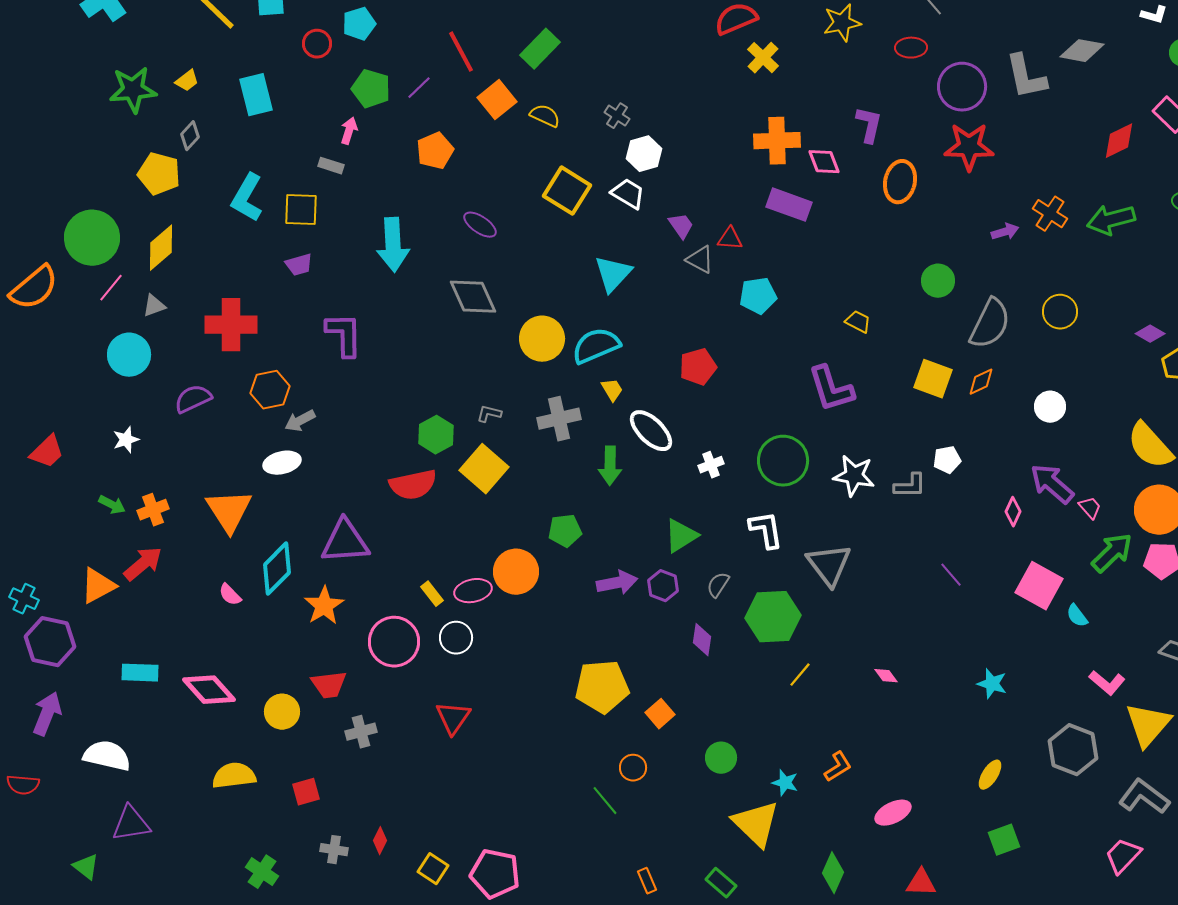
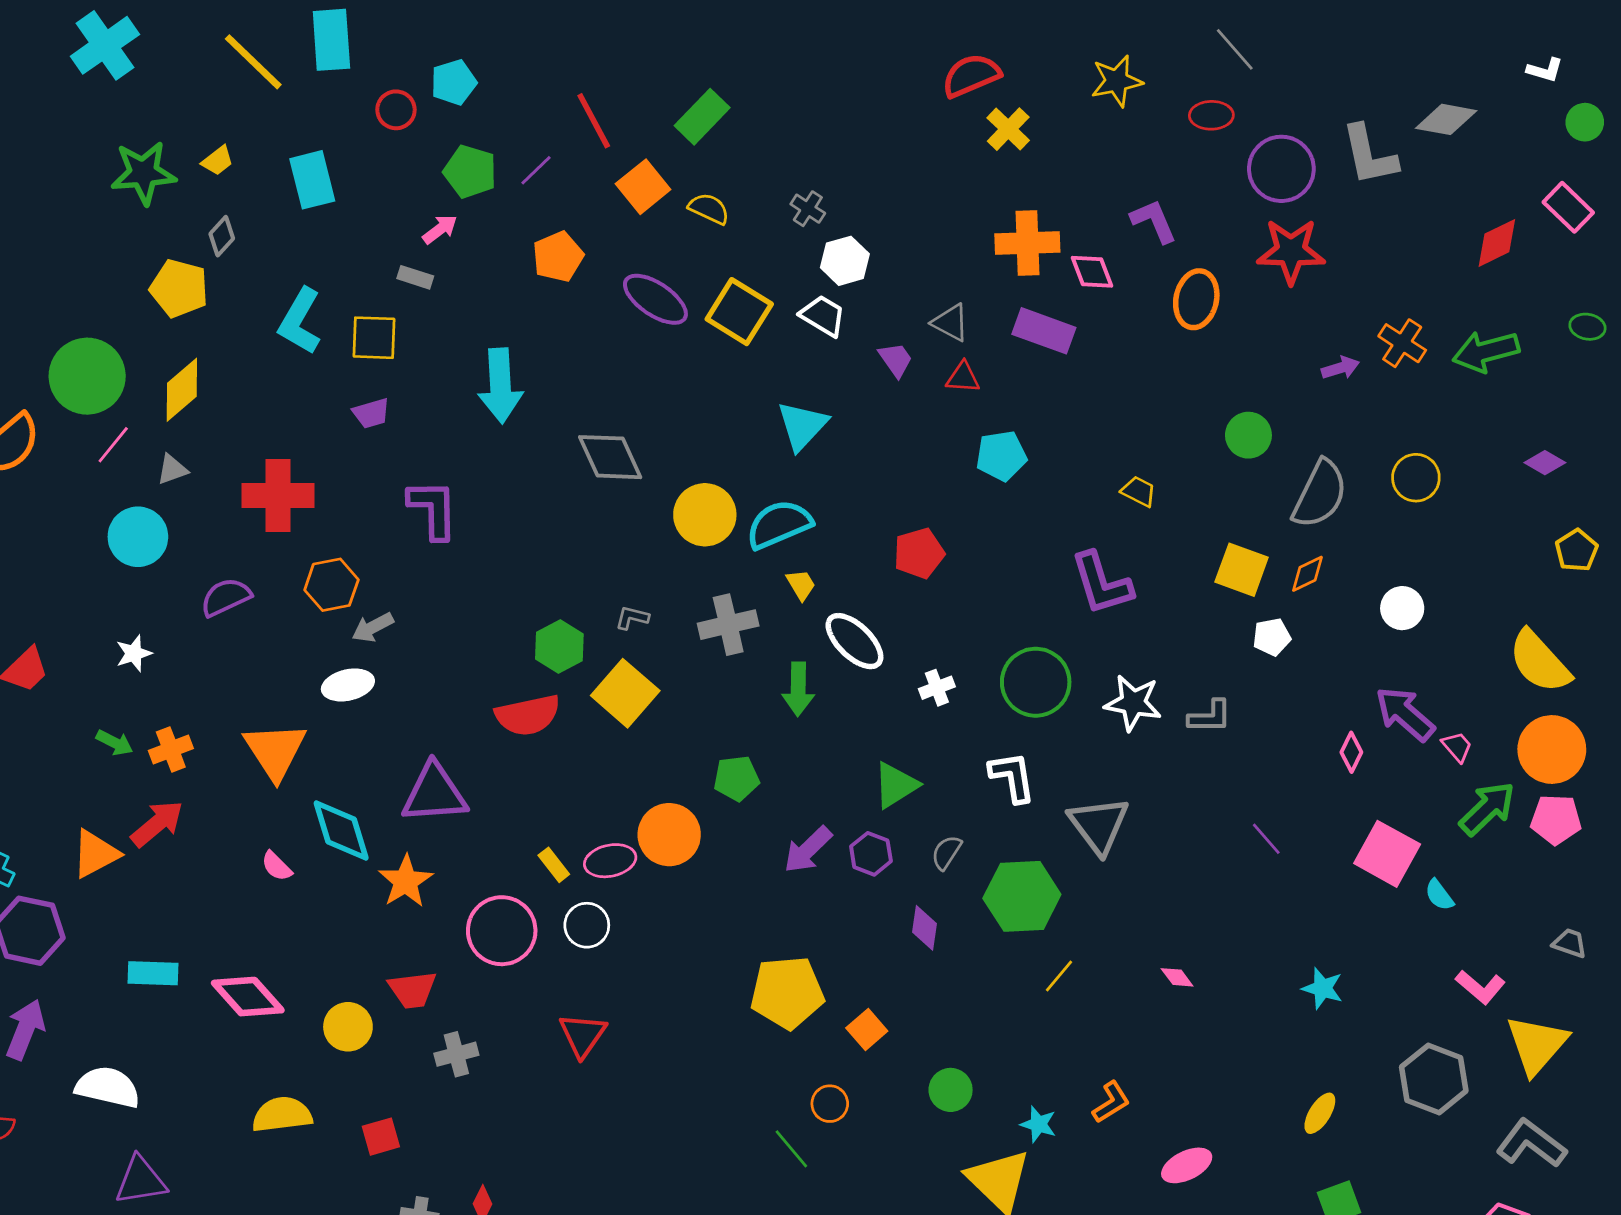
purple L-shape: (869, 125) -> (1154, 221), turned -36
pink arrow: (349, 131) -> (440, 229), turned 36
purple ellipse: (480, 225) -> (655, 299), moved, size x1.4
gray triangle: (700, 260) -> (951, 323), moved
purple diamond: (1150, 334) -> (1545, 463), moved
white pentagon: (947, 460) -> (1272, 637), moved
cyan diamond: (277, 569) -> (341, 830), turned -62
purple arrow: (617, 583) -> (808, 850), turned 147

